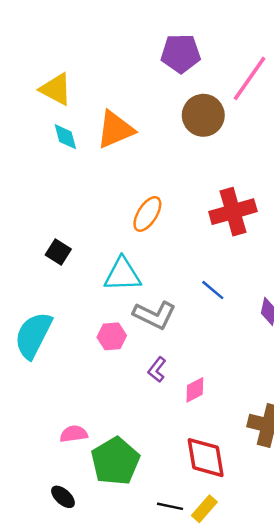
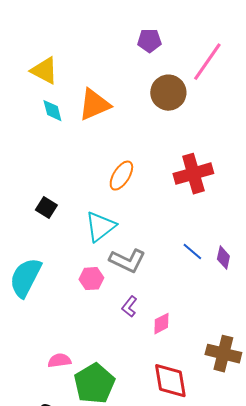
purple pentagon: (181, 53) -> (149, 41), size x0.7
cyan triangle: (122, 275) -> (100, 227), turned -36
blue line: (213, 290) -> (192, 252), moved

